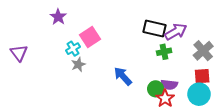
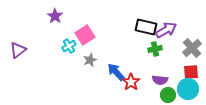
purple triangle: (19, 53) -> (18, 50), turned 30
gray star: (78, 64) -> (90, 60), moved
green circle: (156, 89) -> (168, 95), moved
red star: (165, 98) -> (131, 82), moved

